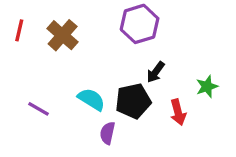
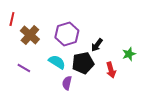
purple hexagon: (140, 24) -> (67, 34), moved
brown cross: (63, 35) -> (30, 35), moved

